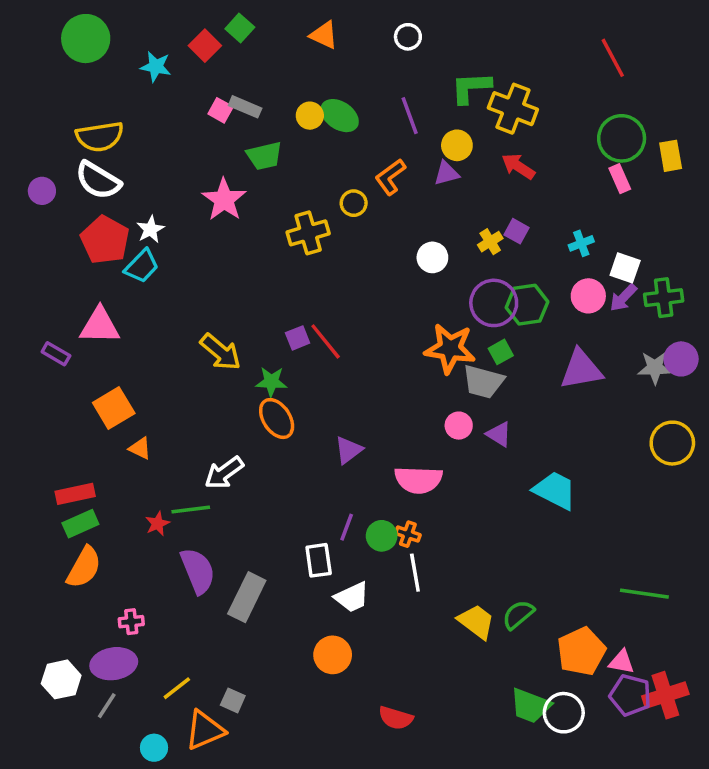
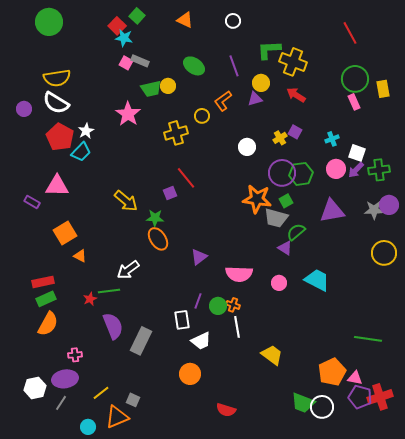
cyan star: (156, 67) -> (124, 38), moved
yellow circle: (310, 116) -> (168, 86), moved
red line: (326, 341) -> (186, 178), moved
pink circle: (459, 426) -> (279, 283), moved
green semicircle: (518, 615) -> (296, 232), moved

